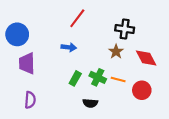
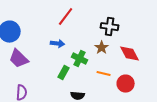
purple trapezoid: (27, 63) -> (19, 59), turned -45
green cross: (98, 77) -> (80, 59), moved

